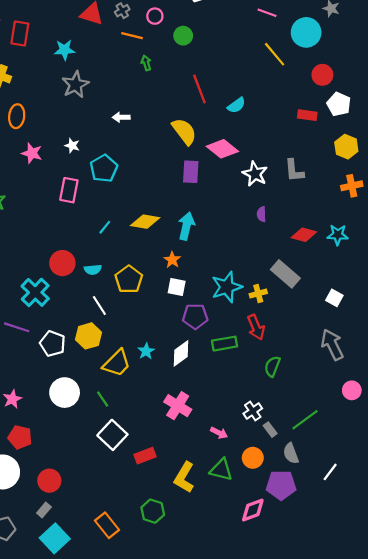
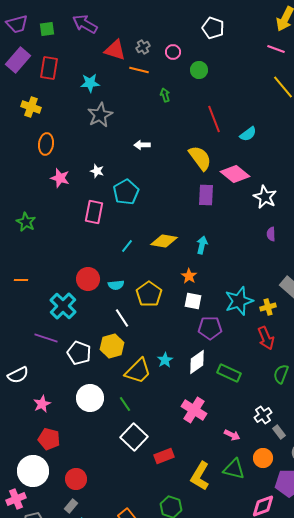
orange line: (132, 36) -> (139, 70), moved
cyan arrow: (186, 226) -> (202, 245), size x0.7
green rectangle: (224, 344) -> (229, 373), moved, turned 35

